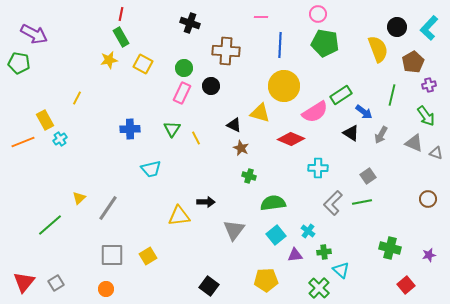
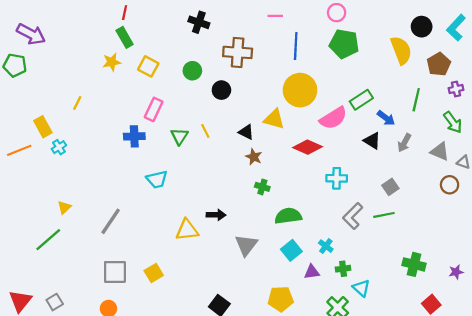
pink rectangle: (182, 93) -> (154, 109), moved
yellow line: (196, 138) -> (205, 131), moved
yellow triangle: (79, 198) -> (64, 207), moved
brown circle: (428, 199) -> (450, 185), moved

